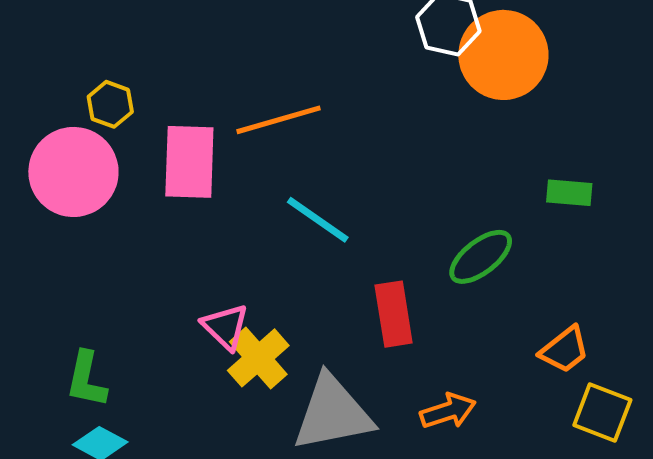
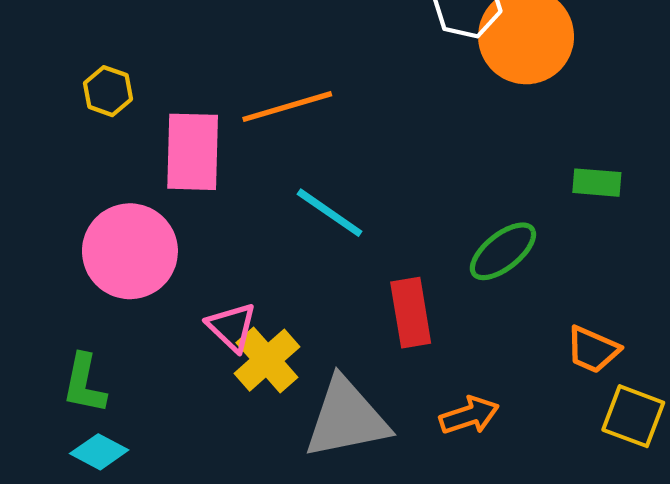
pink circle: (73, 172) -> (130, 251), moved
orange trapezoid: (565, 350) -> (593, 350), turned 62

